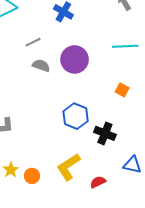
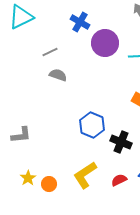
purple circle: (75, 59) -> (105, 43), moved
red semicircle: (98, 182) -> (119, 180), moved

